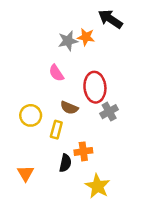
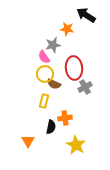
gray star: (68, 41) -> (53, 45), moved
yellow circle: (31, 115) -> (45, 74), moved
orange triangle: (26, 173) -> (28, 141), moved

